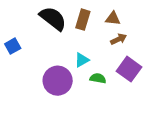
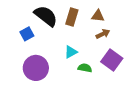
blue square: (13, 46) -> (27, 34), moved
purple circle: (58, 81) -> (36, 68), moved

